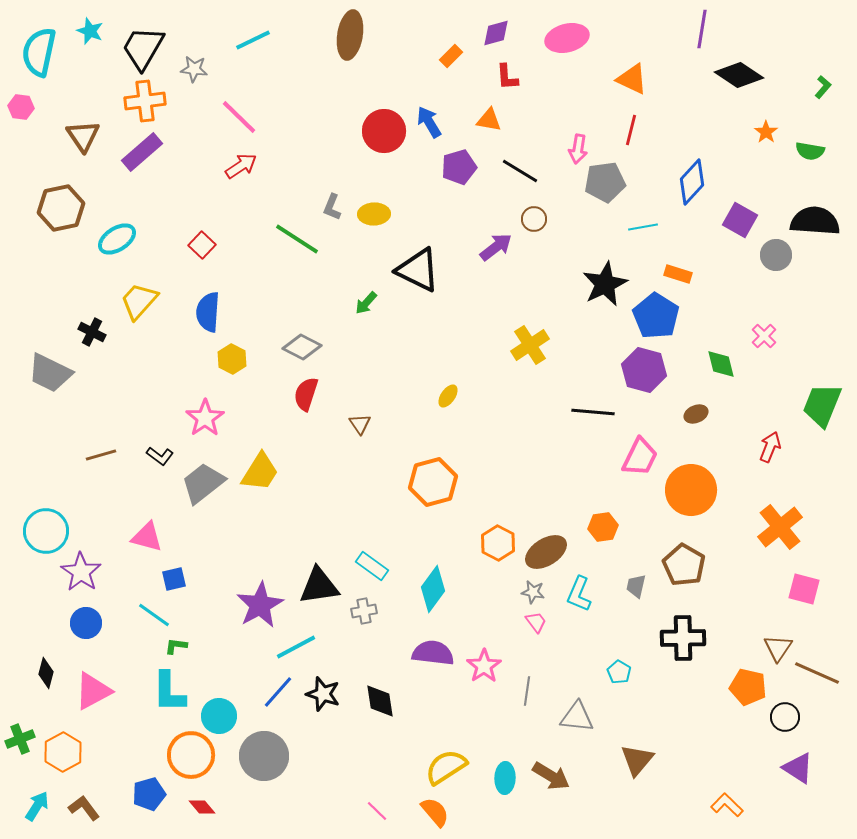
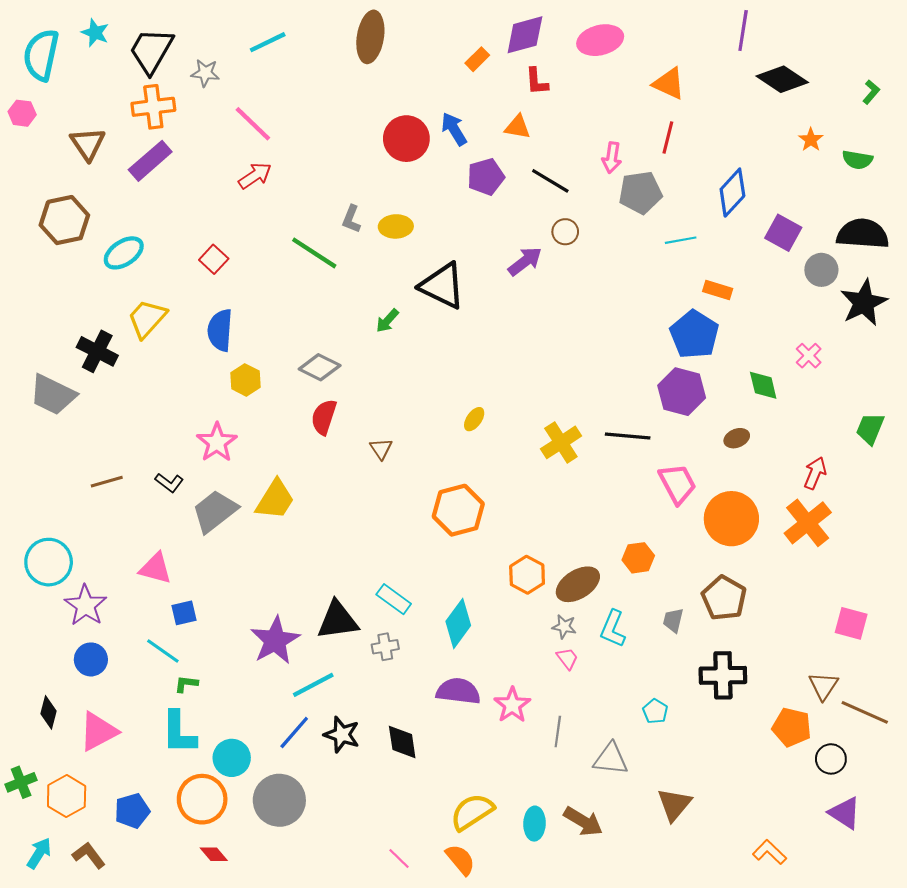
purple diamond: (496, 33) -> (525, 35), size x1.4
black star: (605, 284) -> (864, 303), moved
black cross: (92, 332) -> (97, 351), size x1.4
yellow cross: (530, 345) -> (561, 442), moved
green trapezoid: (822, 405) -> (870, 429), size x0.7
pink trapezoid: (640, 457) -> (677, 484), turned -54
orange cross: (780, 527) -> (808, 523), moved
blue pentagon: (149, 794) -> (132, 811), moved

